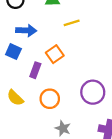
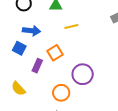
purple circle: (93, 92) -> (83, 74), moved
orange circle: (50, 99) -> (61, 93), moved

